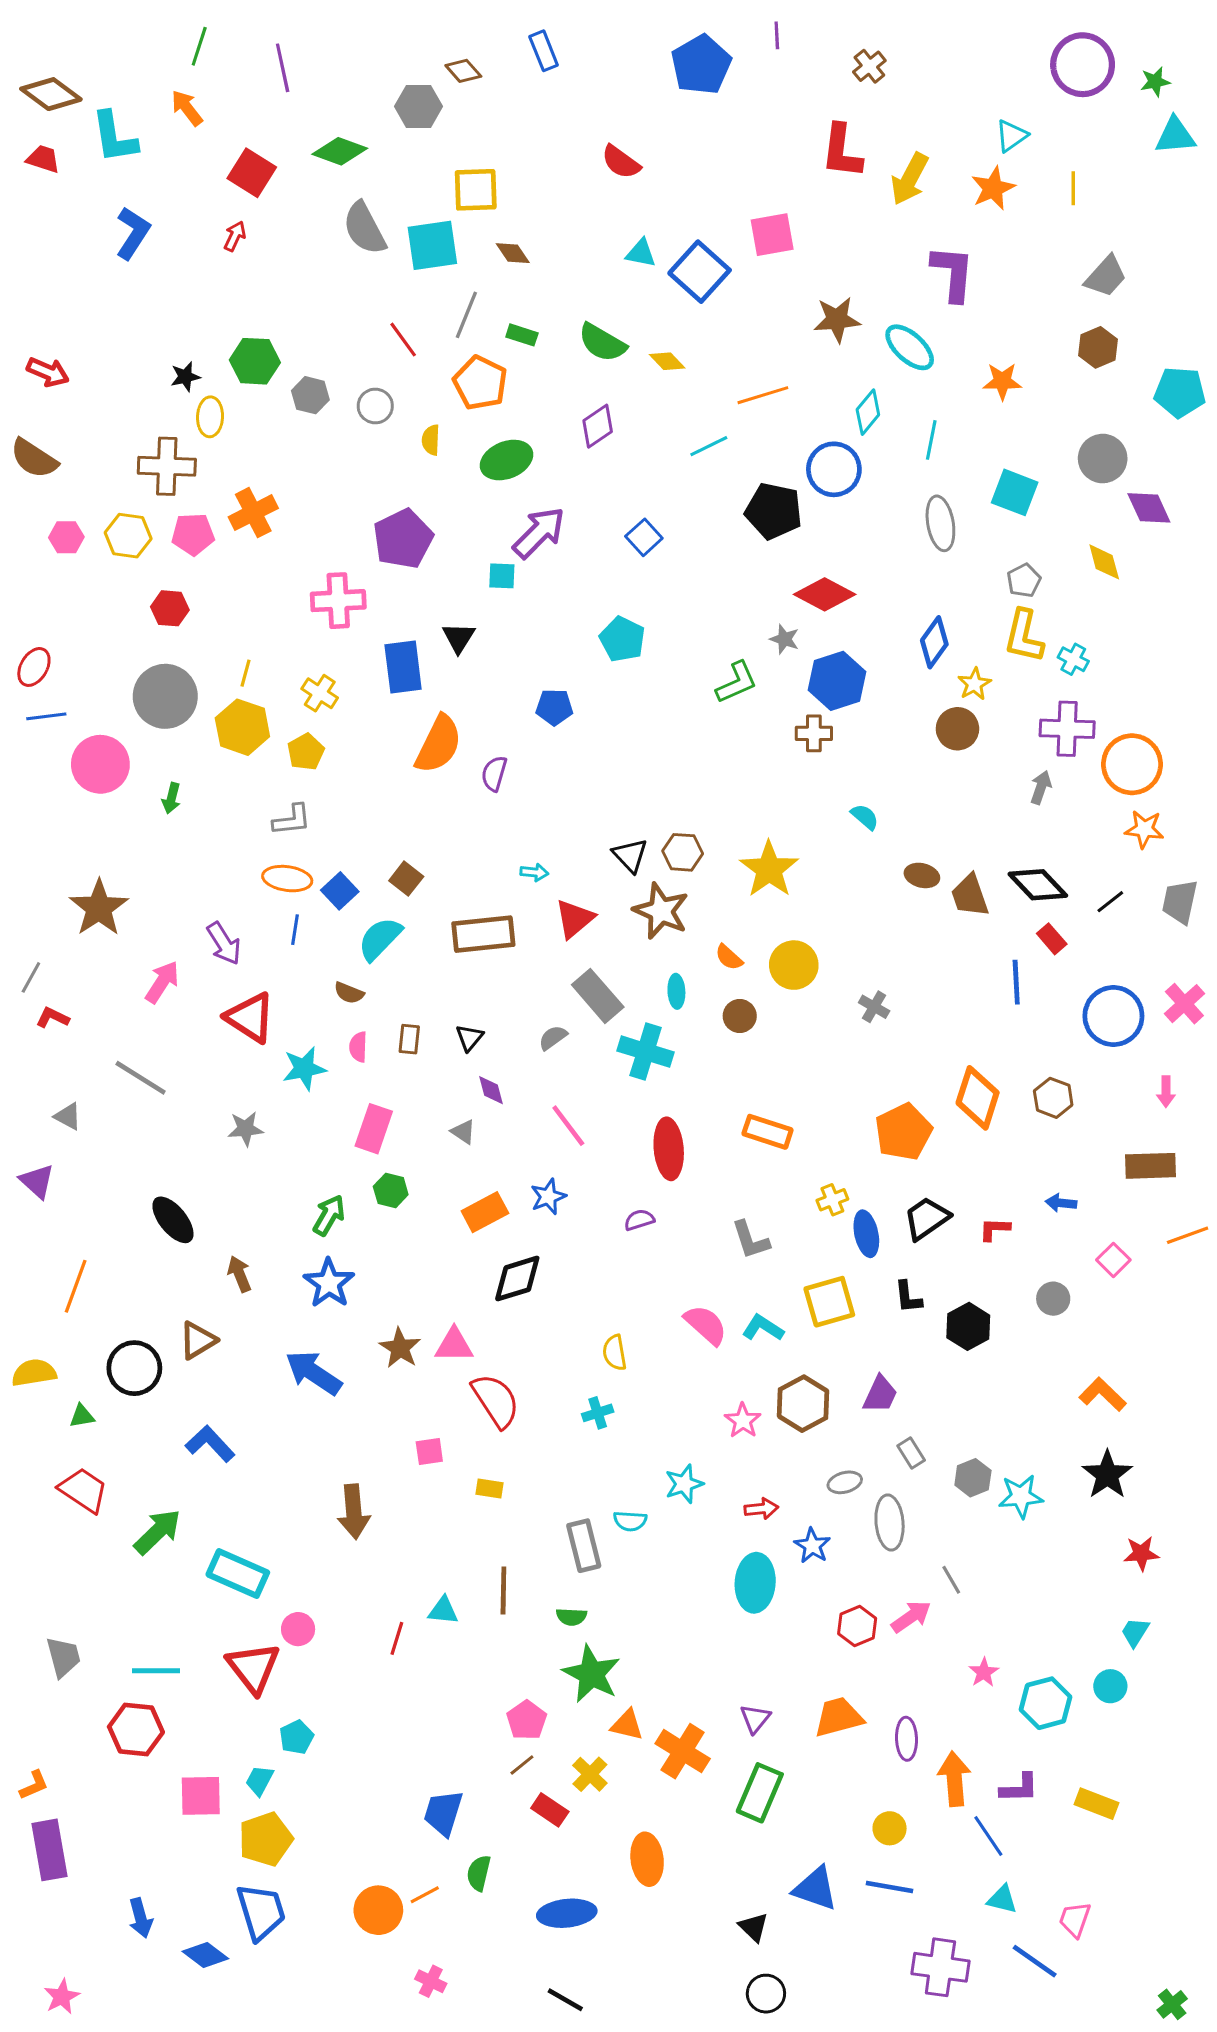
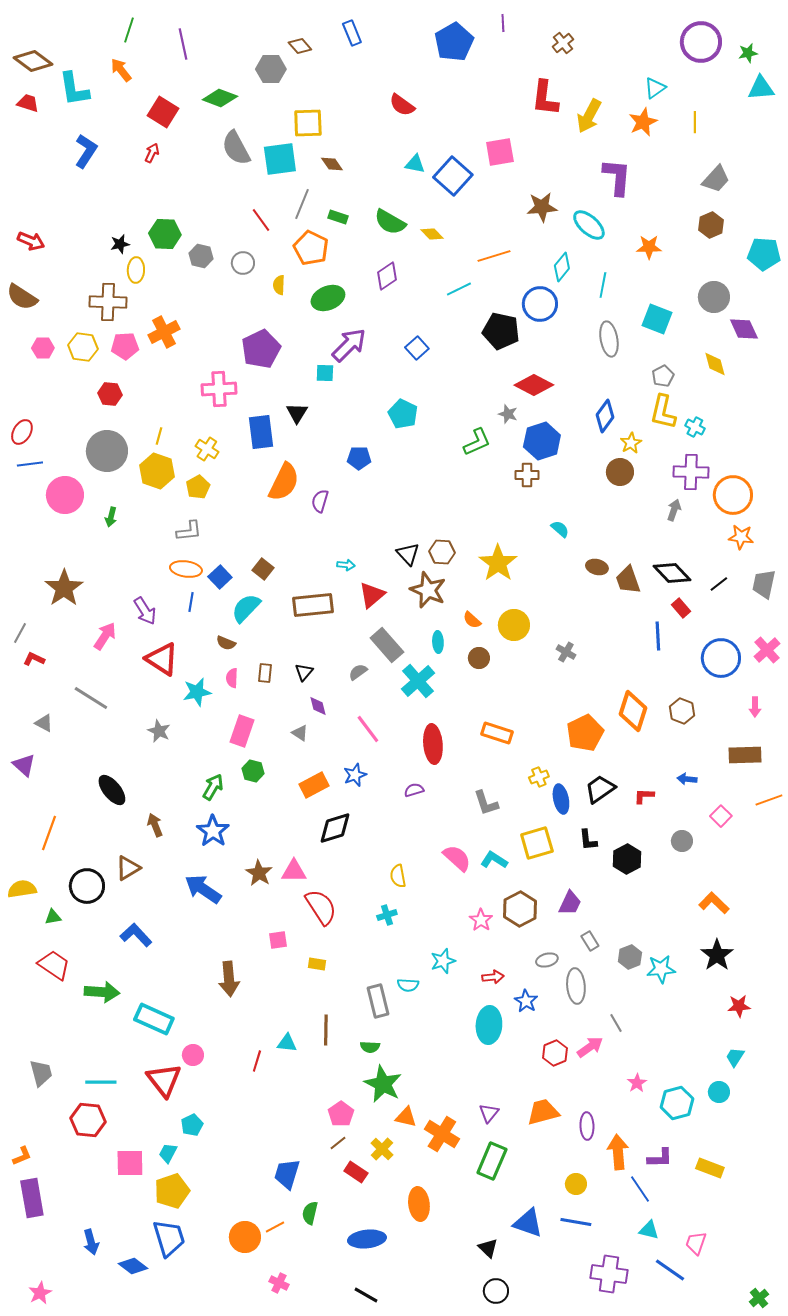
cyan cross: (646, 1052) -> (418, 681), turned 32
gray star: (246, 1129) -> (159, 731), turned 30
green arrow: (158, 1532) -> (102, 992), turned 48

